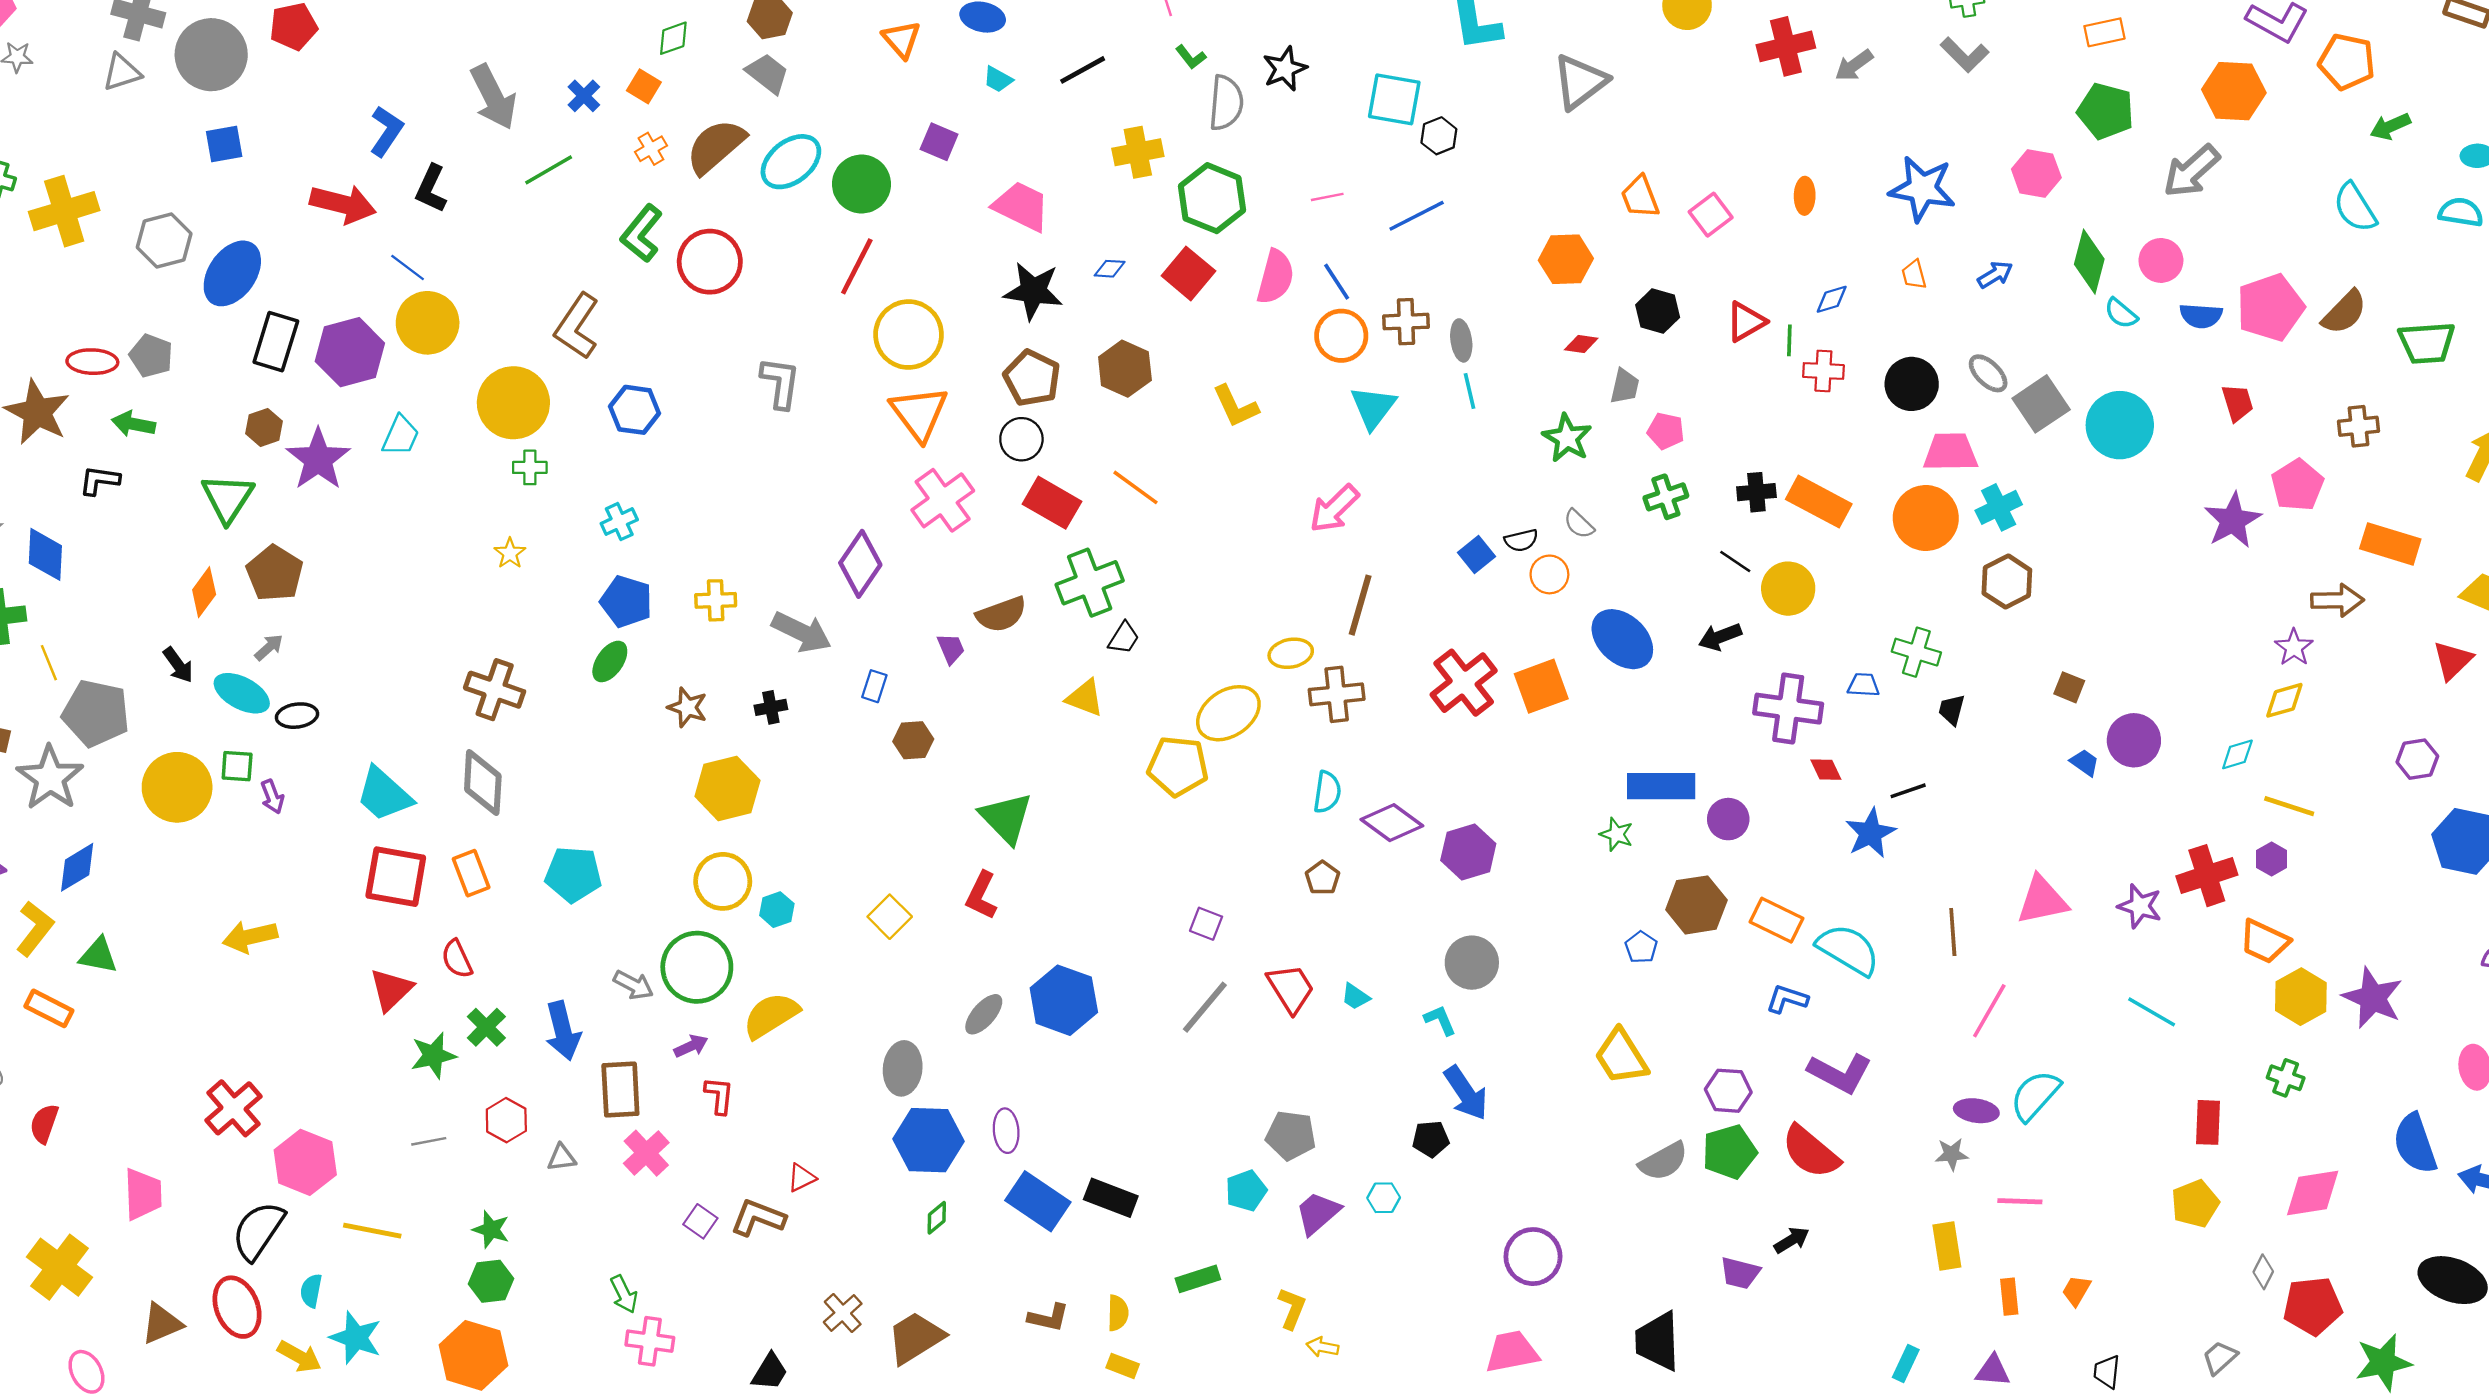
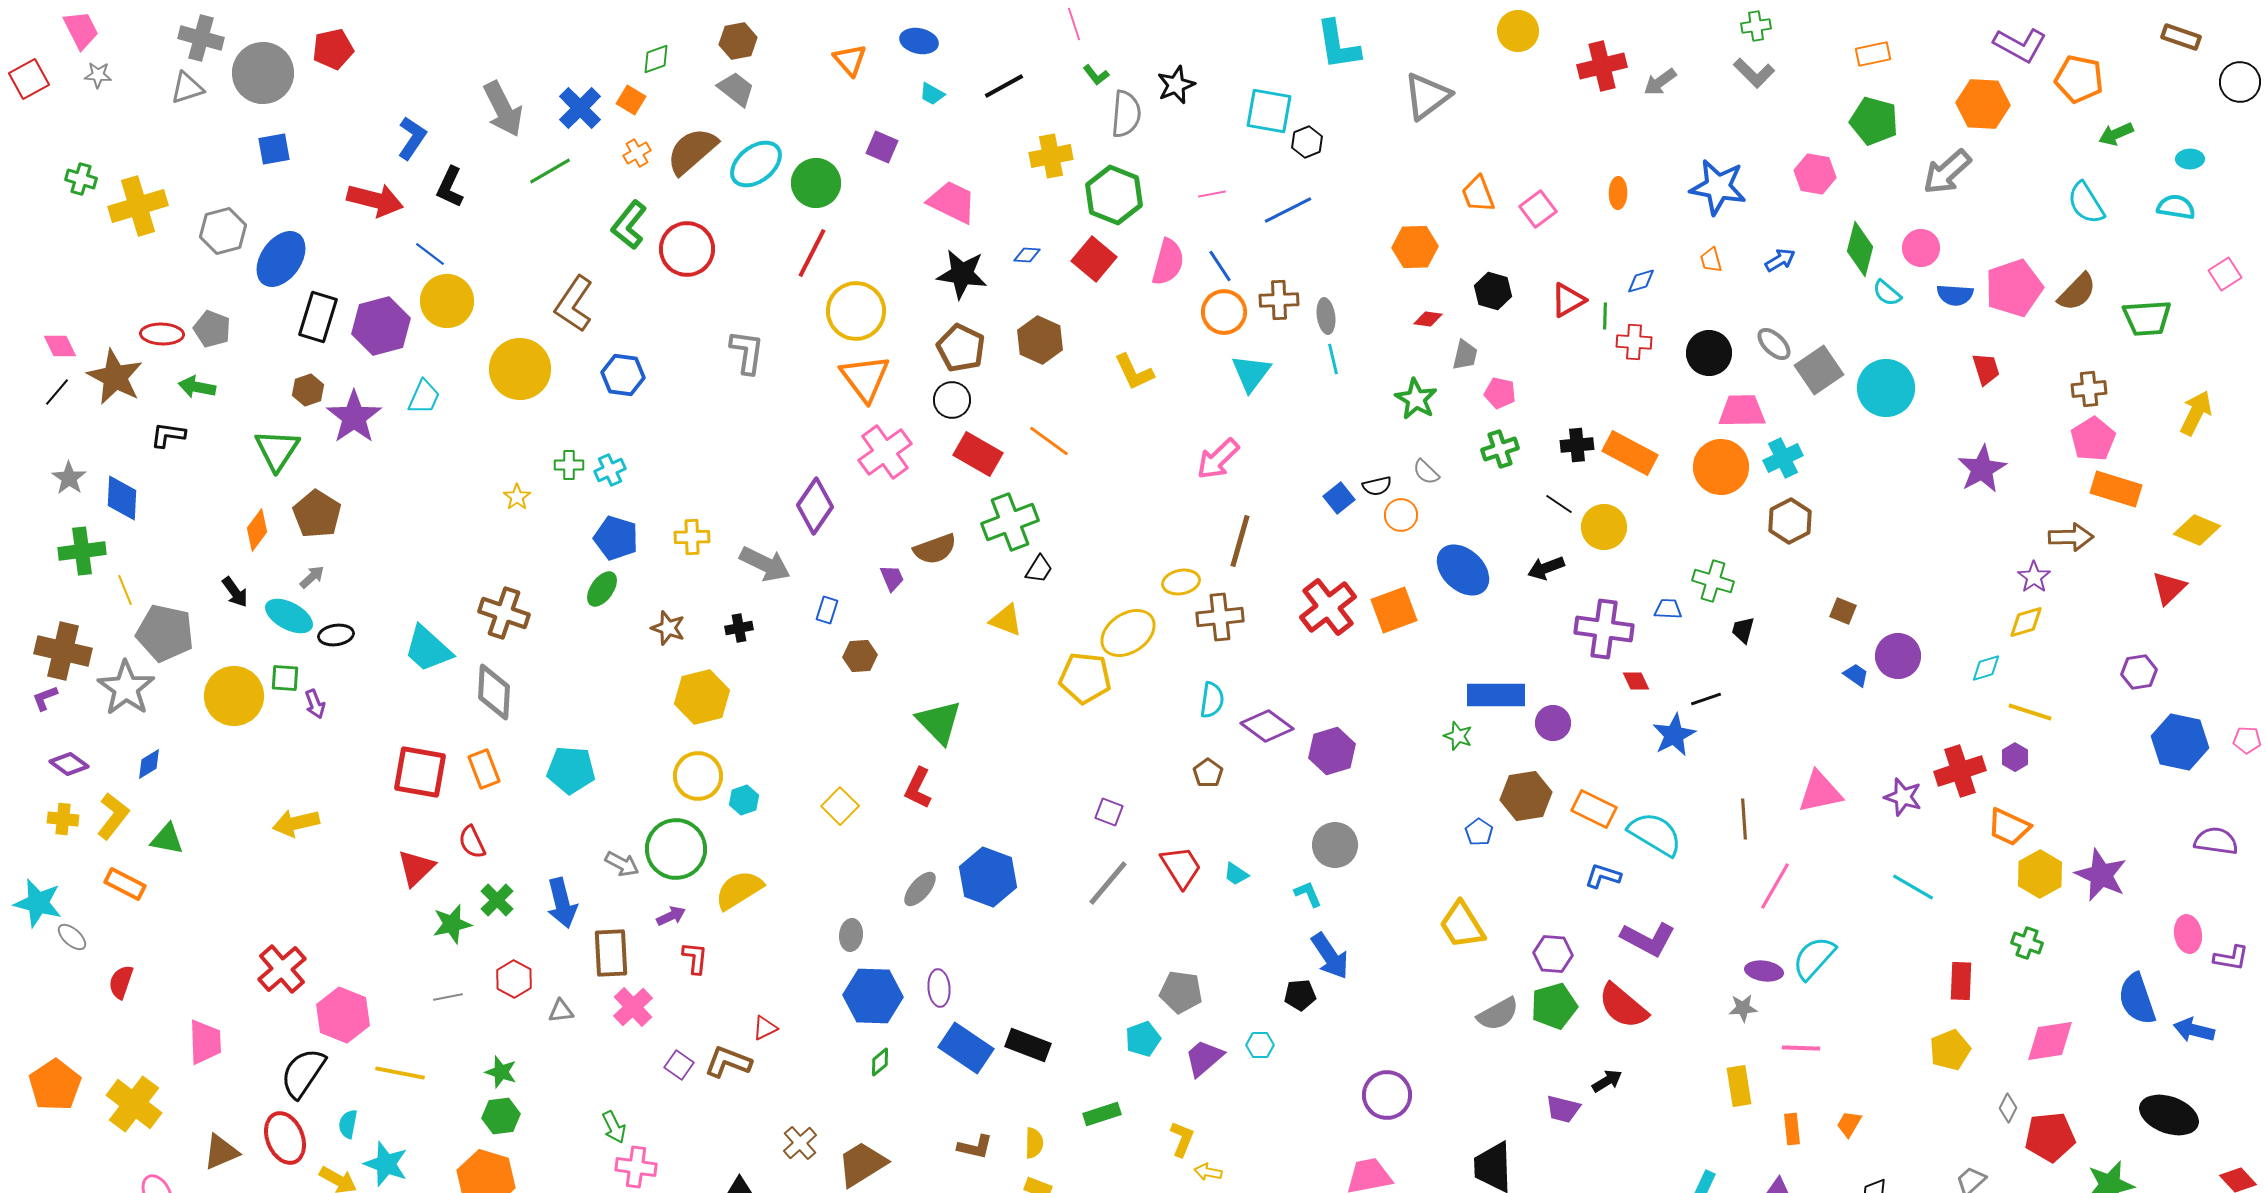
blue cross: (584, 96) -> (580, 108), size x1.5
green cross: (530, 467) -> (569, 465), moved
pink pentagon: (2297, 485) -> (2093, 439), moved
cyan trapezoid: (384, 794) -> (428, 649), moved
blue diamond: (77, 867) -> (149, 764), size x0.7
gray ellipse: (903, 1068) -> (851, 935), size x0.7

